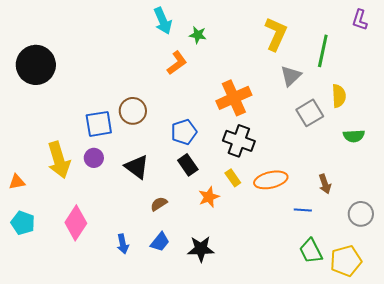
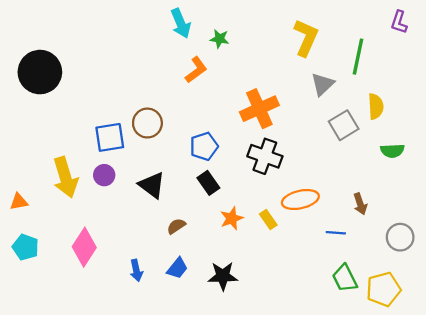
yellow rectangle: (233, 178) -> (268, 219), moved

